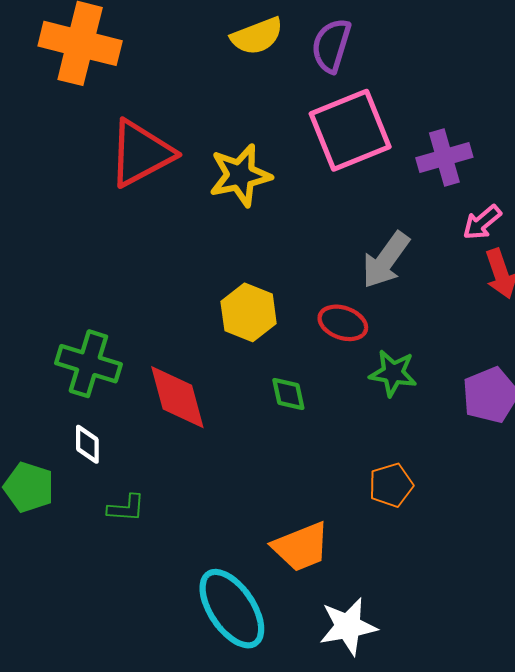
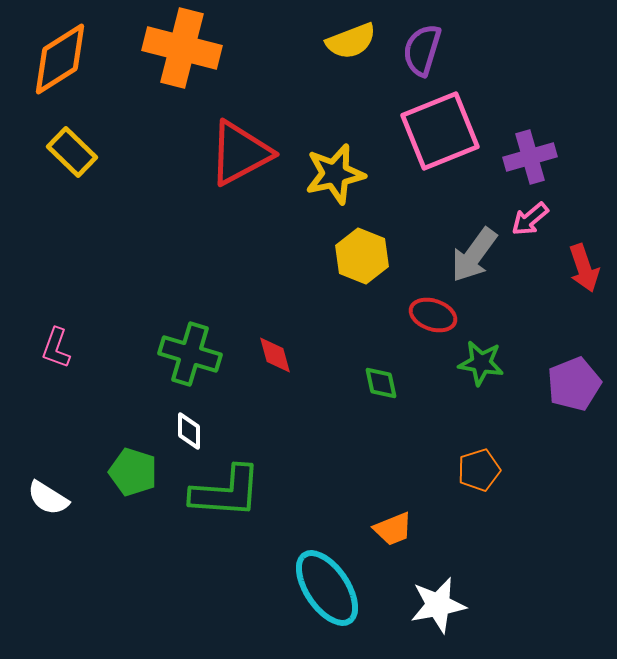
pink arrow: (482, 222) -> (530, 219), moved
yellow hexagon: (249, 312) -> (362, 256), moved
red diamond: (177, 397) -> (275, 355), moved, size x0.6
green L-shape: (126, 508) -> (226, 492), size x2.0
orange trapezoid: (301, 547) -> (393, 529), size x0.7

